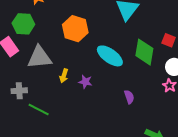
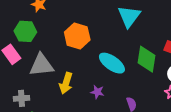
yellow arrow: (64, 76) -> (66, 83), size x1.5
purple star: (85, 82) -> (97, 92), moved

